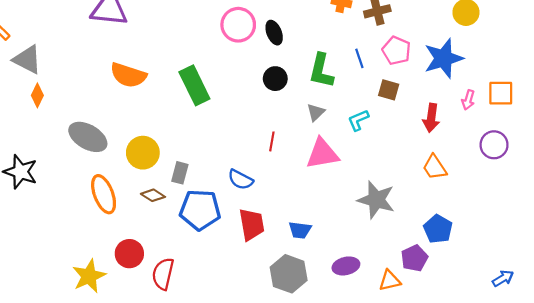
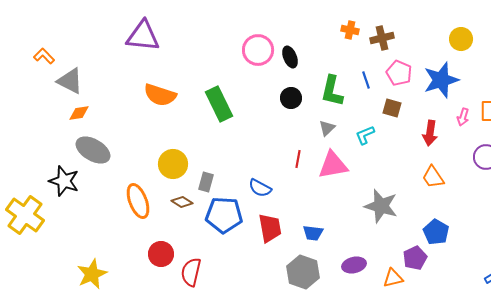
orange diamond: (37, 95) -> (79, 113), turned 55
gray ellipse: (88, 137) -> (93, 150), moved
red line: (272, 141) -> (298, 159), moved
yellow star: (89, 276) -> (92, 274), moved

